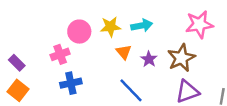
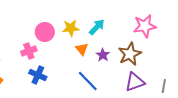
cyan arrow: (142, 26) -> (97, 27), turned -36
blue cross: (71, 83) -> (38, 75), turned 36

